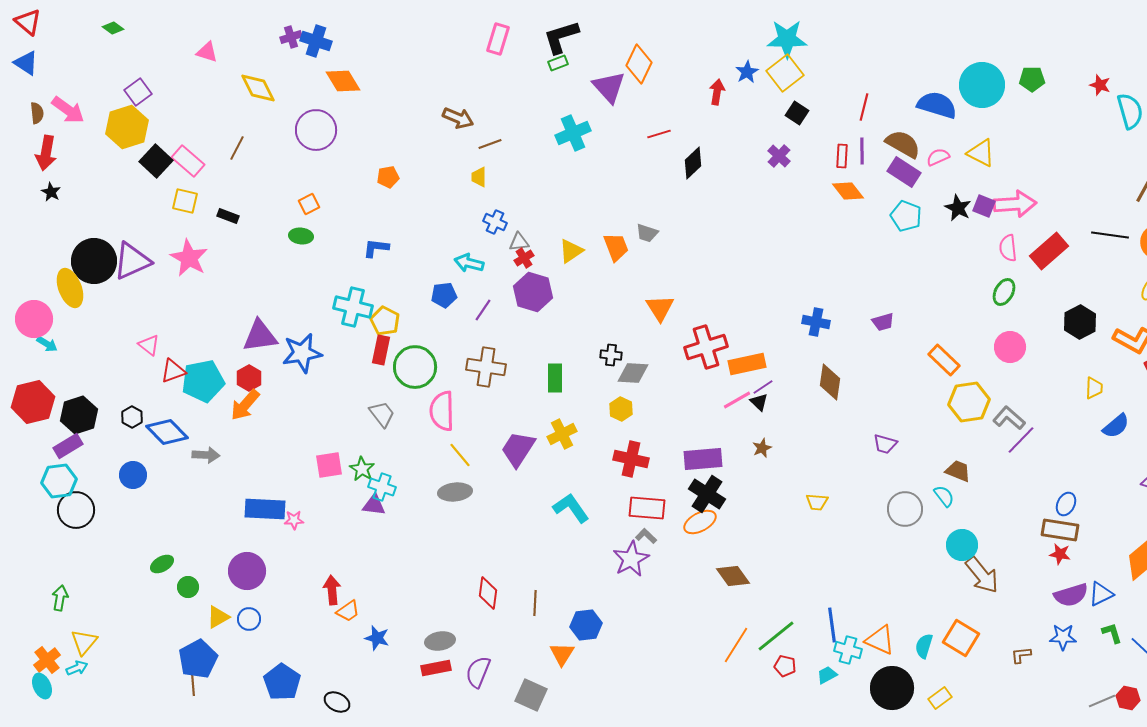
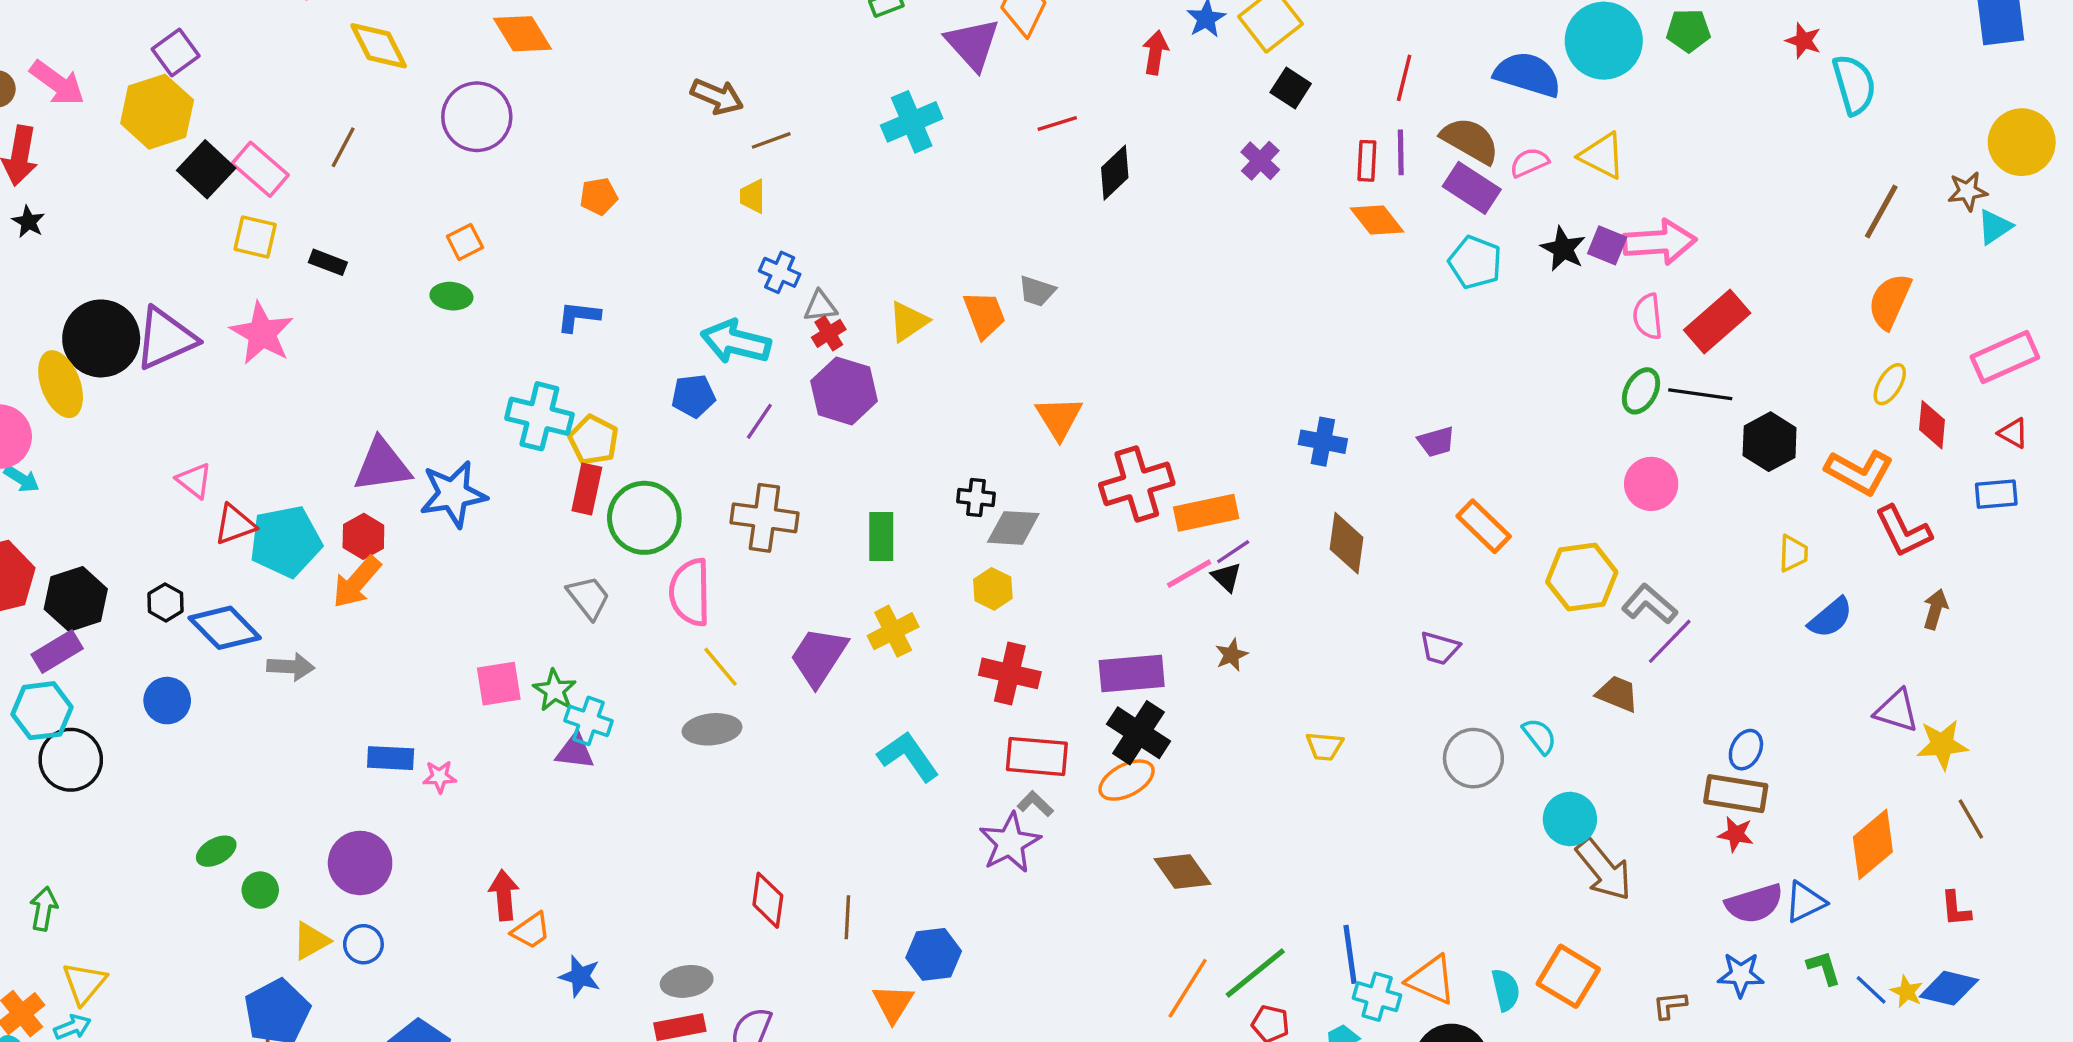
black line: (1110, 235) -> (1700, 394), moved
cyan arrow: (469, 263) -> (736, 342), size x1.4
orange rectangle: (944, 360) -> (1484, 526), moved
brown trapezoid: (958, 471) -> (1617, 694), moved
blue rectangle: (265, 509) -> (391, 758), size x0.7
cyan semicircle: (924, 646) -> (1506, 990), turned 150

